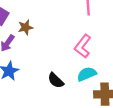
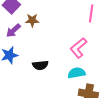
black semicircle: (56, 80) -> (40, 65), moved, turned -63

